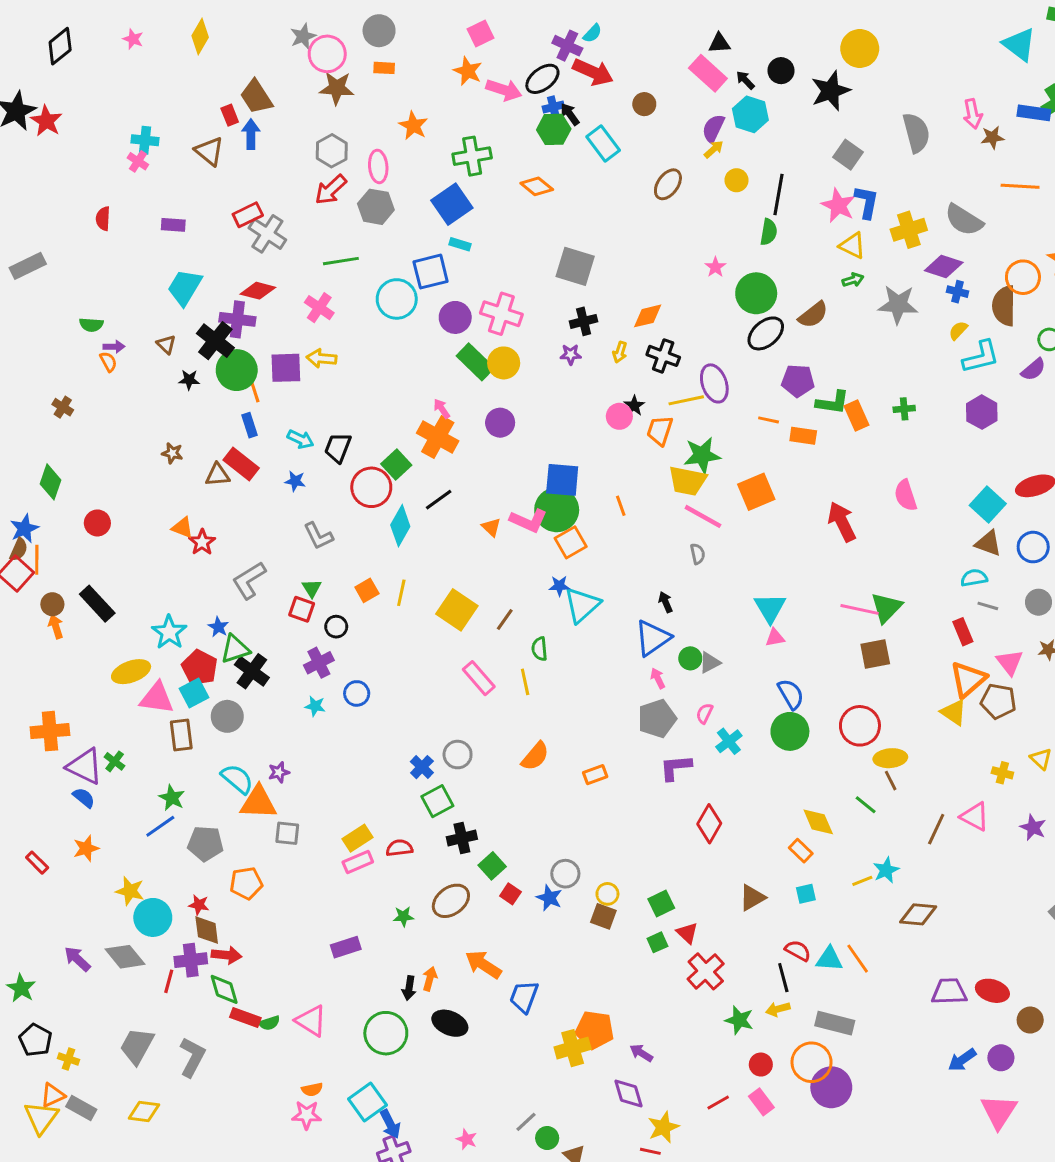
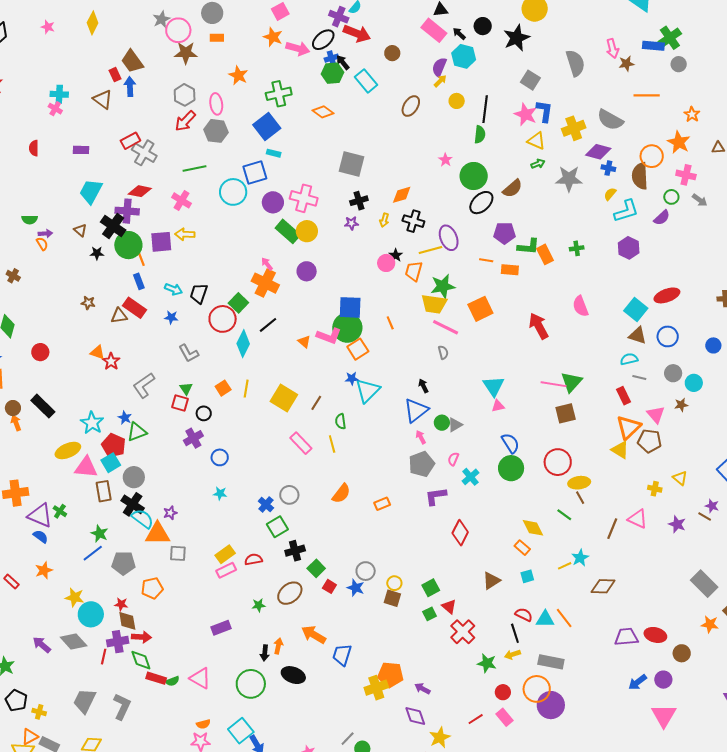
black cross: (252, 671) -> (133, 504), moved
cyan star: (315, 706) -> (220, 494), moved

